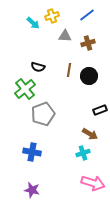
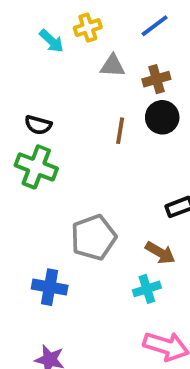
black semicircle: (38, 67) -> (38, 125), moved
black circle: (89, 76) -> (162, 117), moved
green cross: (25, 89) -> (36, 167), turned -30
gray pentagon: (43, 114) -> (93, 237), moved

